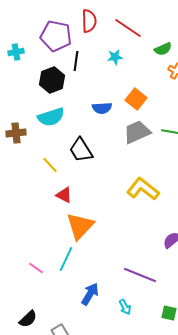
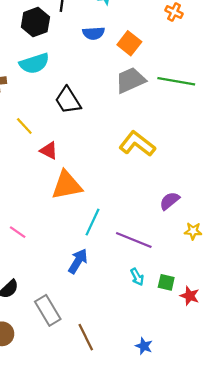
blue semicircle: (102, 108) -> (94, 33), moved
yellow line: (50, 165) -> (24, 126), moved
orange triangle: (80, 226) -> (67, 185), turned 36
cyan line: (66, 259) -> (92, 222), moved
cyan arrow: (125, 307) -> (137, 277), moved

